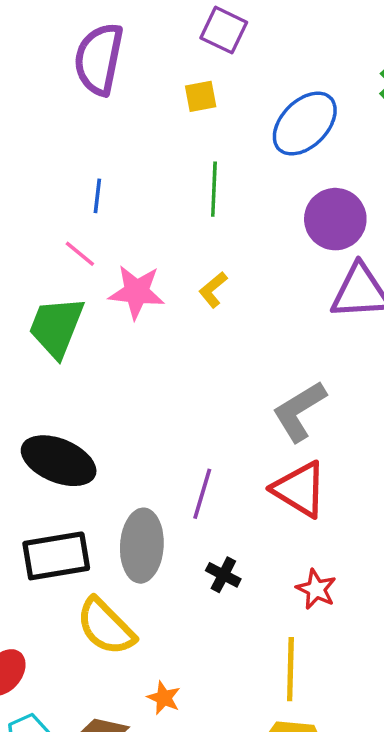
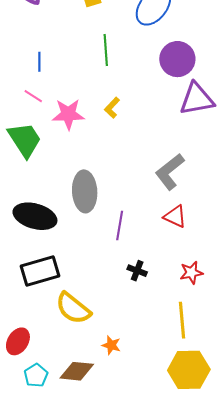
green trapezoid: (56, 327) -> (25, 140), turned 132
red triangle: (300, 489) -> (175, 216), size x0.7
gray ellipse: (142, 546) -> (85, 191), moved
red star: (316, 589) -> (191, 273), turned -30

